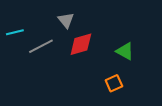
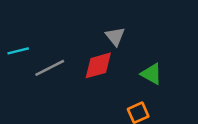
gray triangle: (66, 20) -> (115, 36), moved

